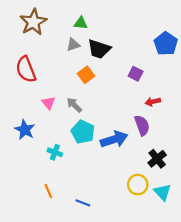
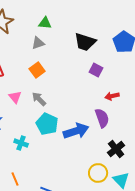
black trapezoid: (99, 49) -> (85, 42), moved
orange square: (86, 75) -> (37, 70), moved

